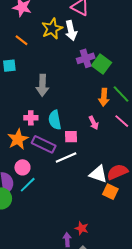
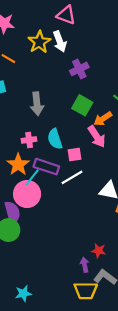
green square: (101, 64) -> (82, 105), moved
orange arrow: (104, 97) -> (103, 119), moved, turned 60
pink arrow: (94, 123) -> (97, 137), size x1.5
pink circle: (22, 167) -> (27, 194), size x1.6
cyan line: (28, 185) -> (32, 177), moved

